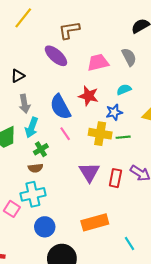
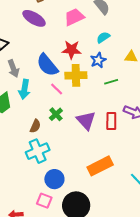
yellow cross: (100, 134) -> (76, 75), moved
green cross: (41, 149) -> (56, 114), moved
brown semicircle: (36, 168) -> (35, 126), turned -48
pink square: (12, 209) -> (44, 201), moved

